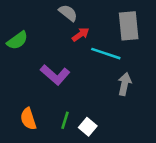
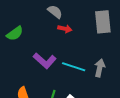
red arrow: (81, 34) -> (65, 29), turned 48
cyan line: (106, 54) -> (74, 67), moved

